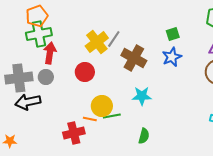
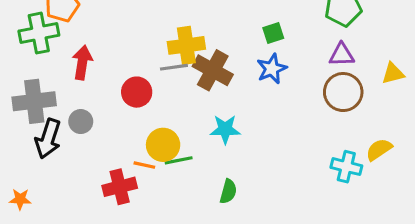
green cross: (39, 34) -> (39, 33), moved
gray line: (114, 39) -> (174, 67), moved, turned 48
yellow cross: (97, 42) -> (186, 45), moved, turned 30
gray circle: (46, 77) -> (81, 122), moved
black arrow: (28, 102) -> (48, 139), turned -60

